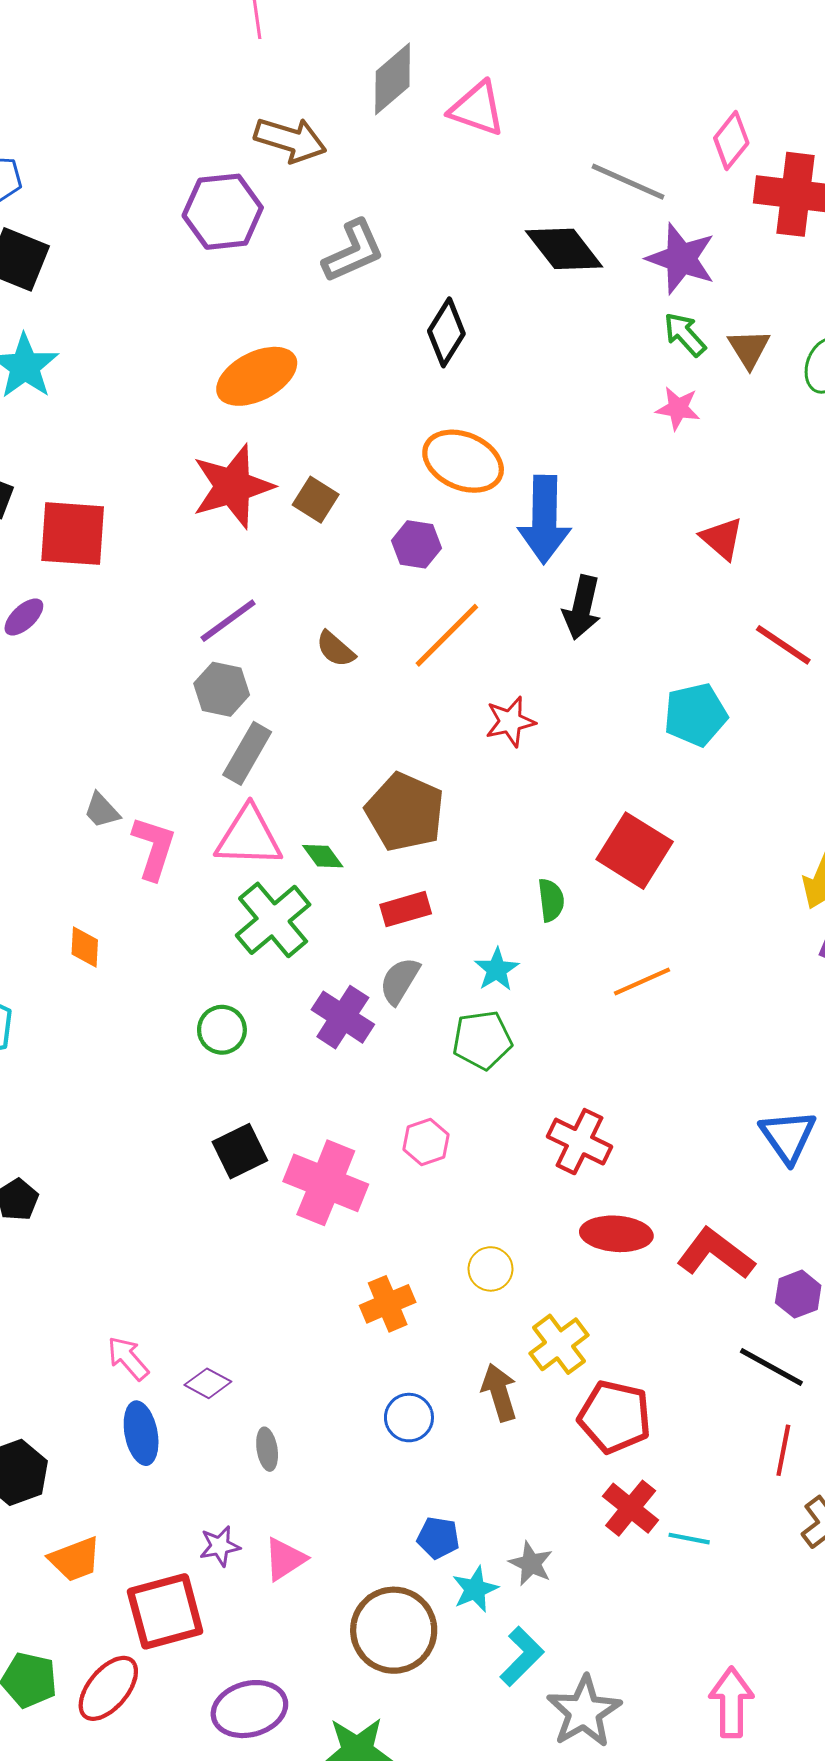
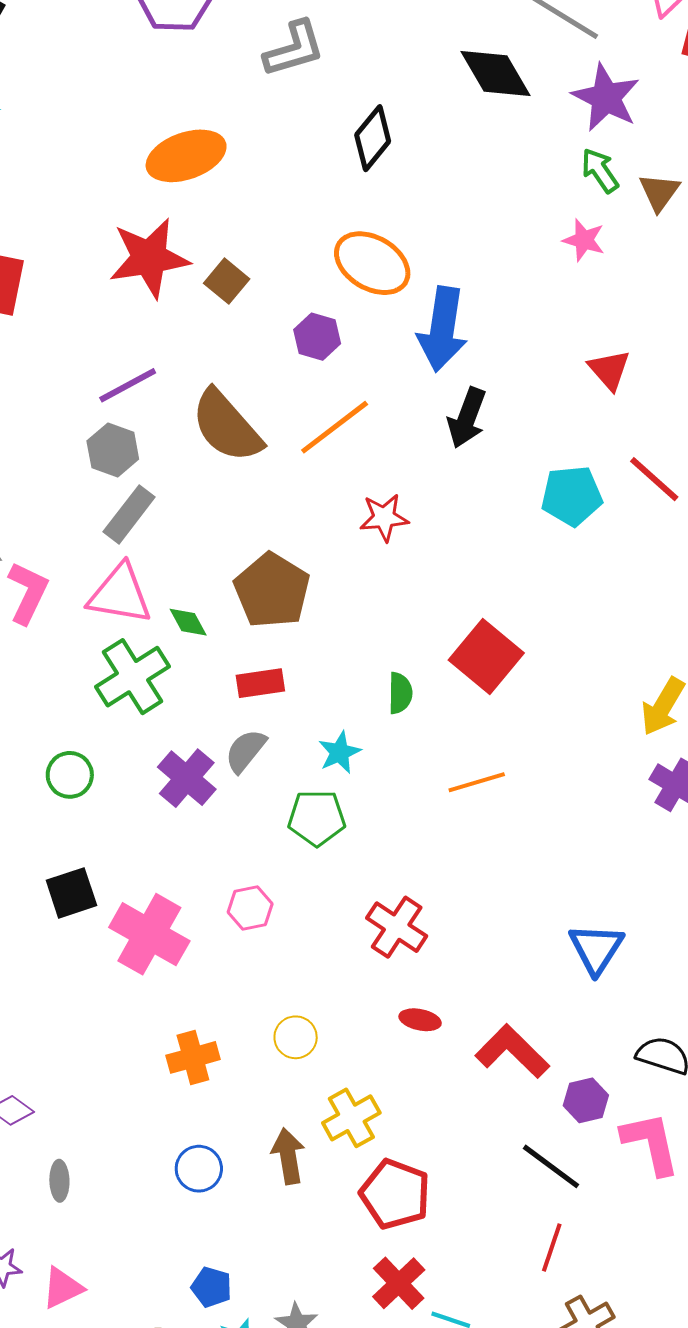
brown semicircle: (335, 649) -> (227, 426), size x2.0
cyan pentagon: (696, 715) -> (572, 496), moved
red ellipse: (616, 1234) -> (420, 1020), size x0.6

